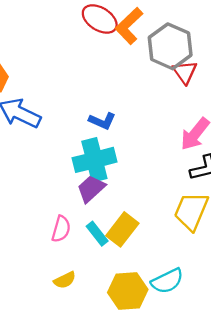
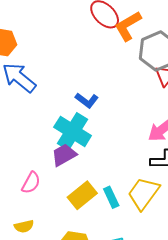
cyan cross: (94, 160) -> (73, 131), turned 33
cyan rectangle: (97, 234) -> (111, 197), moved

